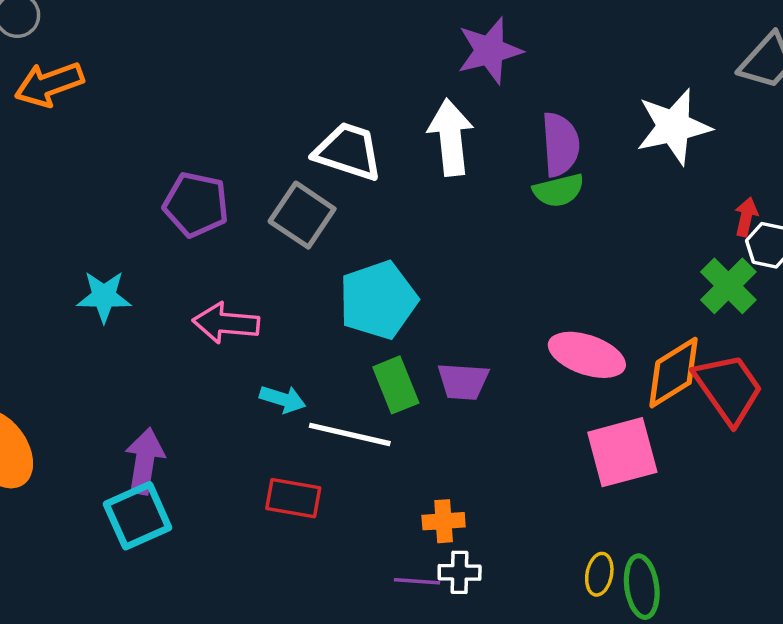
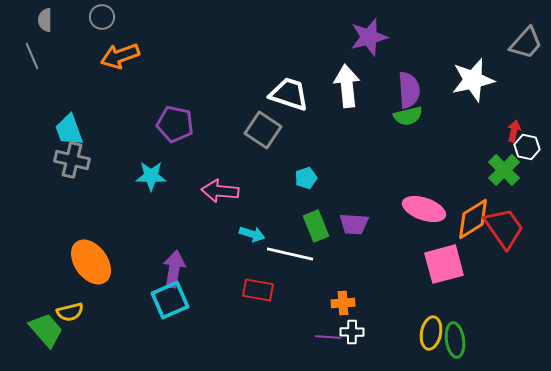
purple pentagon: (196, 204) -> (175, 124), moved
cyan pentagon: (378, 300) -> (306, 178), size x0.5
yellow ellipse: (599, 574) -> (431, 333), size x1.4

